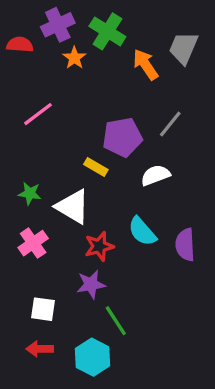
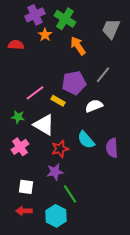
red semicircle: (20, 45) -> (16, 45), moved
orange arrow: (145, 64) -> (78, 46), moved
pink line: (38, 114) -> (35, 93), moved

